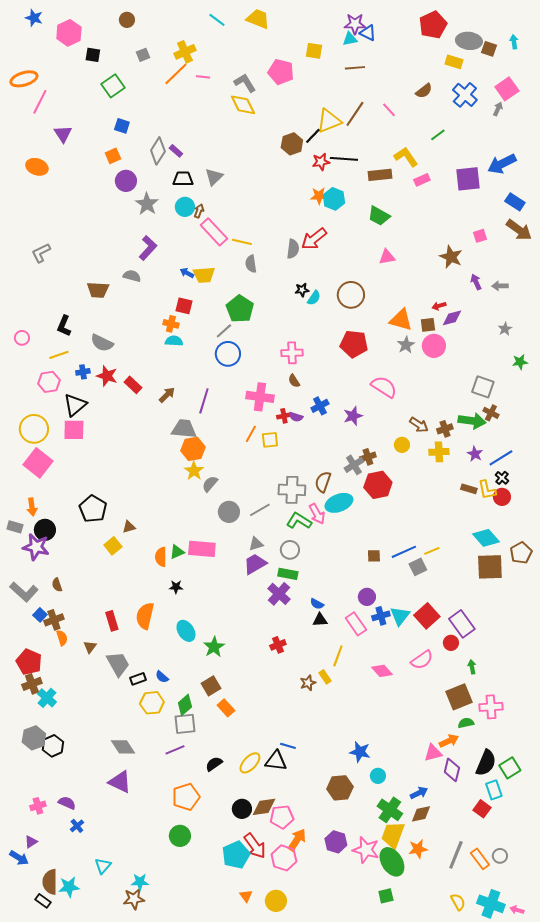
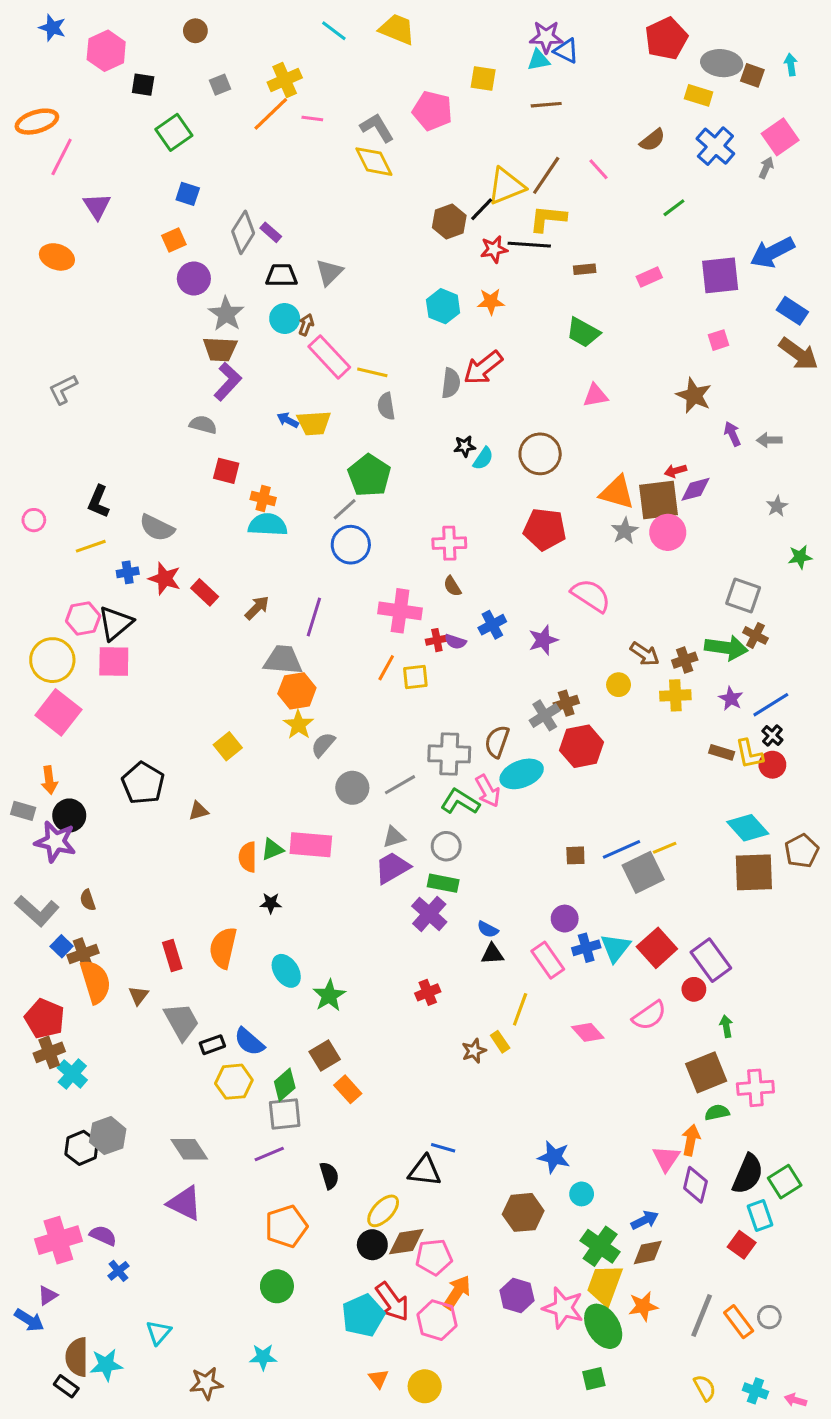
yellow L-shape: (406, 157) -> (548, 218), moved, turned -50
brown rectangle: (380, 175) -> (585, 269), size x0.6
cyan hexagon: (334, 199) -> (443, 306), moved
pink square: (480, 236) -> (719, 340), moved
brown trapezoid: (98, 290) -> (220, 349), moved
red square: (184, 306) -> (226, 471), moved
brown square: (428, 325) -> (659, 500), size x1.8
cyan semicircle: (174, 341) -> (268, 525), size x1.4
pink hexagon: (49, 382) -> (83, 619), moved
yellow square: (113, 546) -> (228, 746), moved
gray square: (418, 567) -> (643, 872), size x1.5
orange semicircle: (62, 638) -> (95, 982), size x1.8
blue semicircle: (162, 677) -> (249, 1042), size x1.5
gray hexagon: (34, 738) -> (108, 1135), moved
orange arrow: (449, 741) -> (691, 1140), turned -54
pink triangle: (433, 753) -> (666, 1159), turned -42
yellow ellipse: (250, 763) -> (383, 1211), moved
black semicircle: (214, 764) -> (329, 1175), turned 108
pink cross: (38, 806) -> (58, 1240), size x1.8
cyan star: (140, 882) -> (263, 1357), moved
cyan cross: (491, 904) -> (755, 1391), size x0.6

